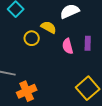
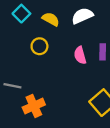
yellow semicircle: (49, 27) -> (51, 19), moved

